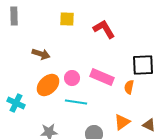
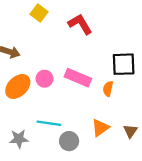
yellow square: (67, 19) -> (39, 13), turned 35
cyan line: (76, 102) -> (49, 123), moved
brown triangle: (149, 125) -> (130, 131), turned 40

